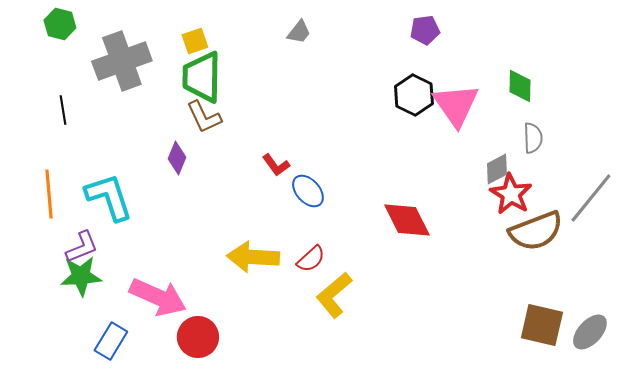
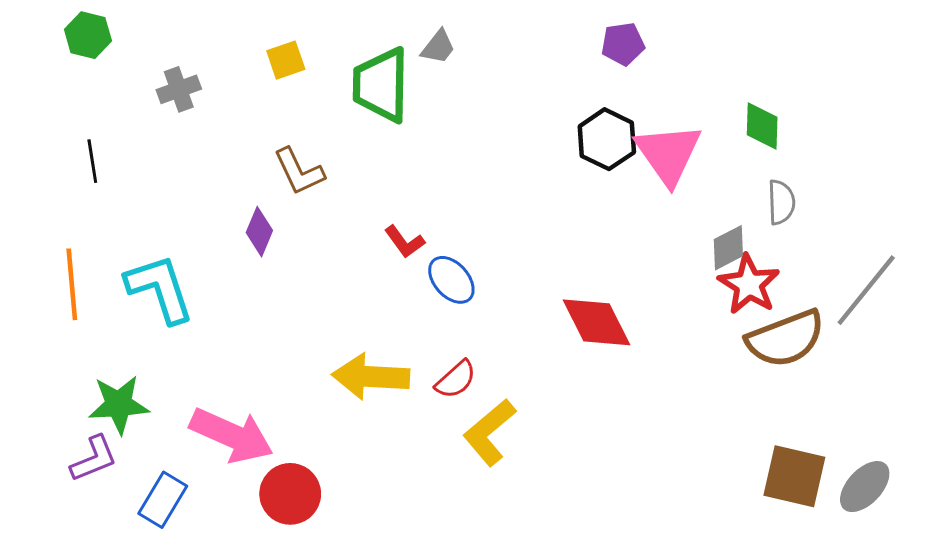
gray cross: (122, 61) -> (179, 89), size x0.5
green trapezoid: (202, 77) -> (381, 85), moved
purple L-shape: (82, 247) -> (94, 459), moved

